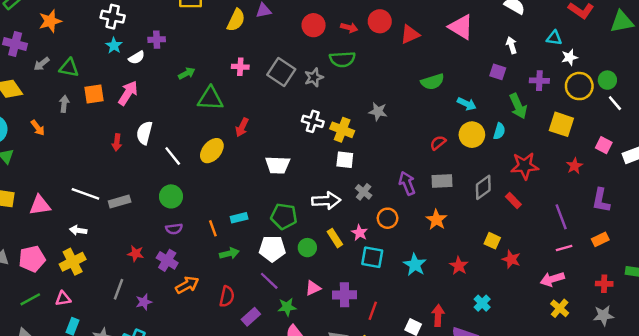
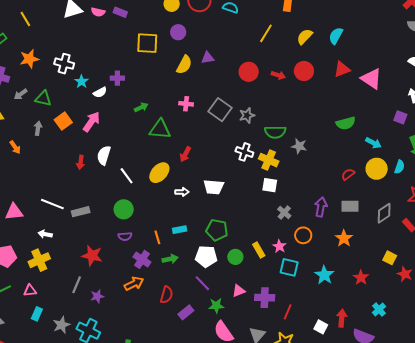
white cross: (113, 17) -> (64, 64), moved
red triangle: (410, 34) -> (342, 69), moved
green semicircle: (342, 59) -> (275, 132), moved
orange square: (94, 94) -> (63, 121), turned -30
purple arrow: (407, 183) -> (321, 207), turned 30
white arrow: (326, 201) -> (182, 192), moved, size x0.6
red star: (136, 254) -> (92, 256), size x1.5
purple cross: (167, 260) -> (142, 259), moved

